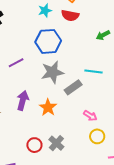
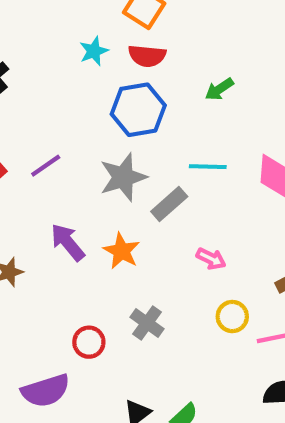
blue hexagon: (48, 41) -> (138, 110), moved
purple arrow: (23, 101) -> (68, 242), turned -48
yellow circle: (97, 136) -> (232, 317), moved
red circle: (34, 145) -> (89, 342), moved

